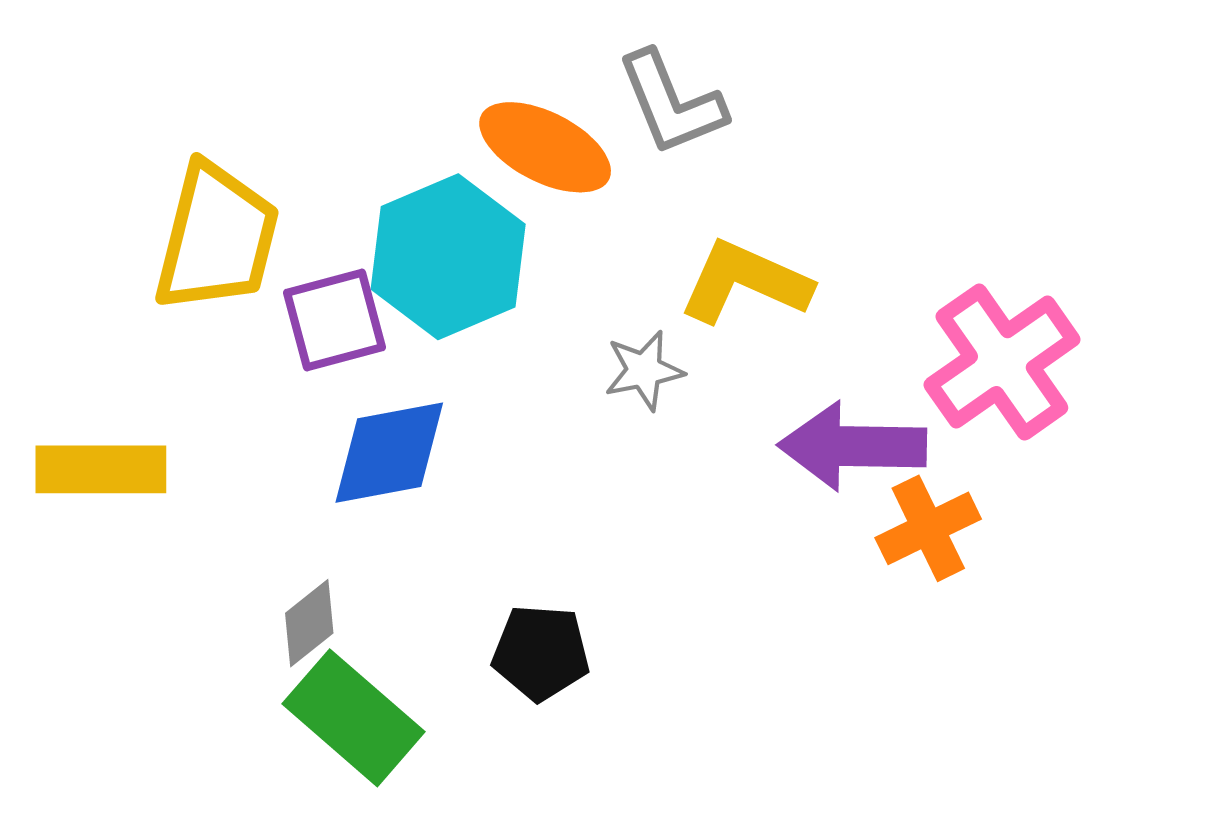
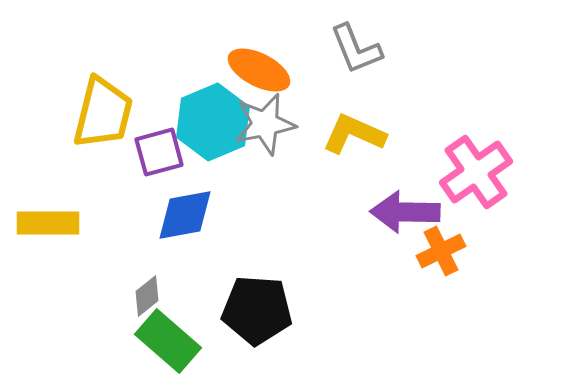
gray L-shape: (671, 103) -> (356, 49), moved
gray star: (644, 370) -> (265, 124), moved, size x1.6
black pentagon: (541, 653) -> (257, 310), size x1.5

